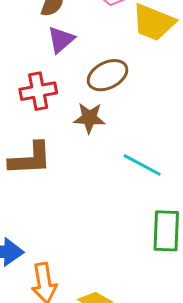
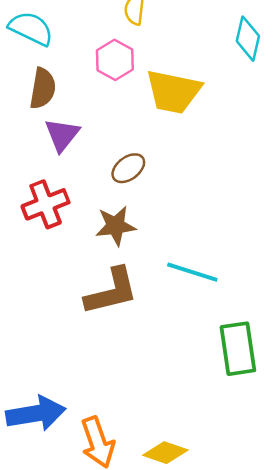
brown ellipse: (108, 75) -> (128, 168), size x0.7
brown L-shape: (30, 159) -> (111, 291), moved

